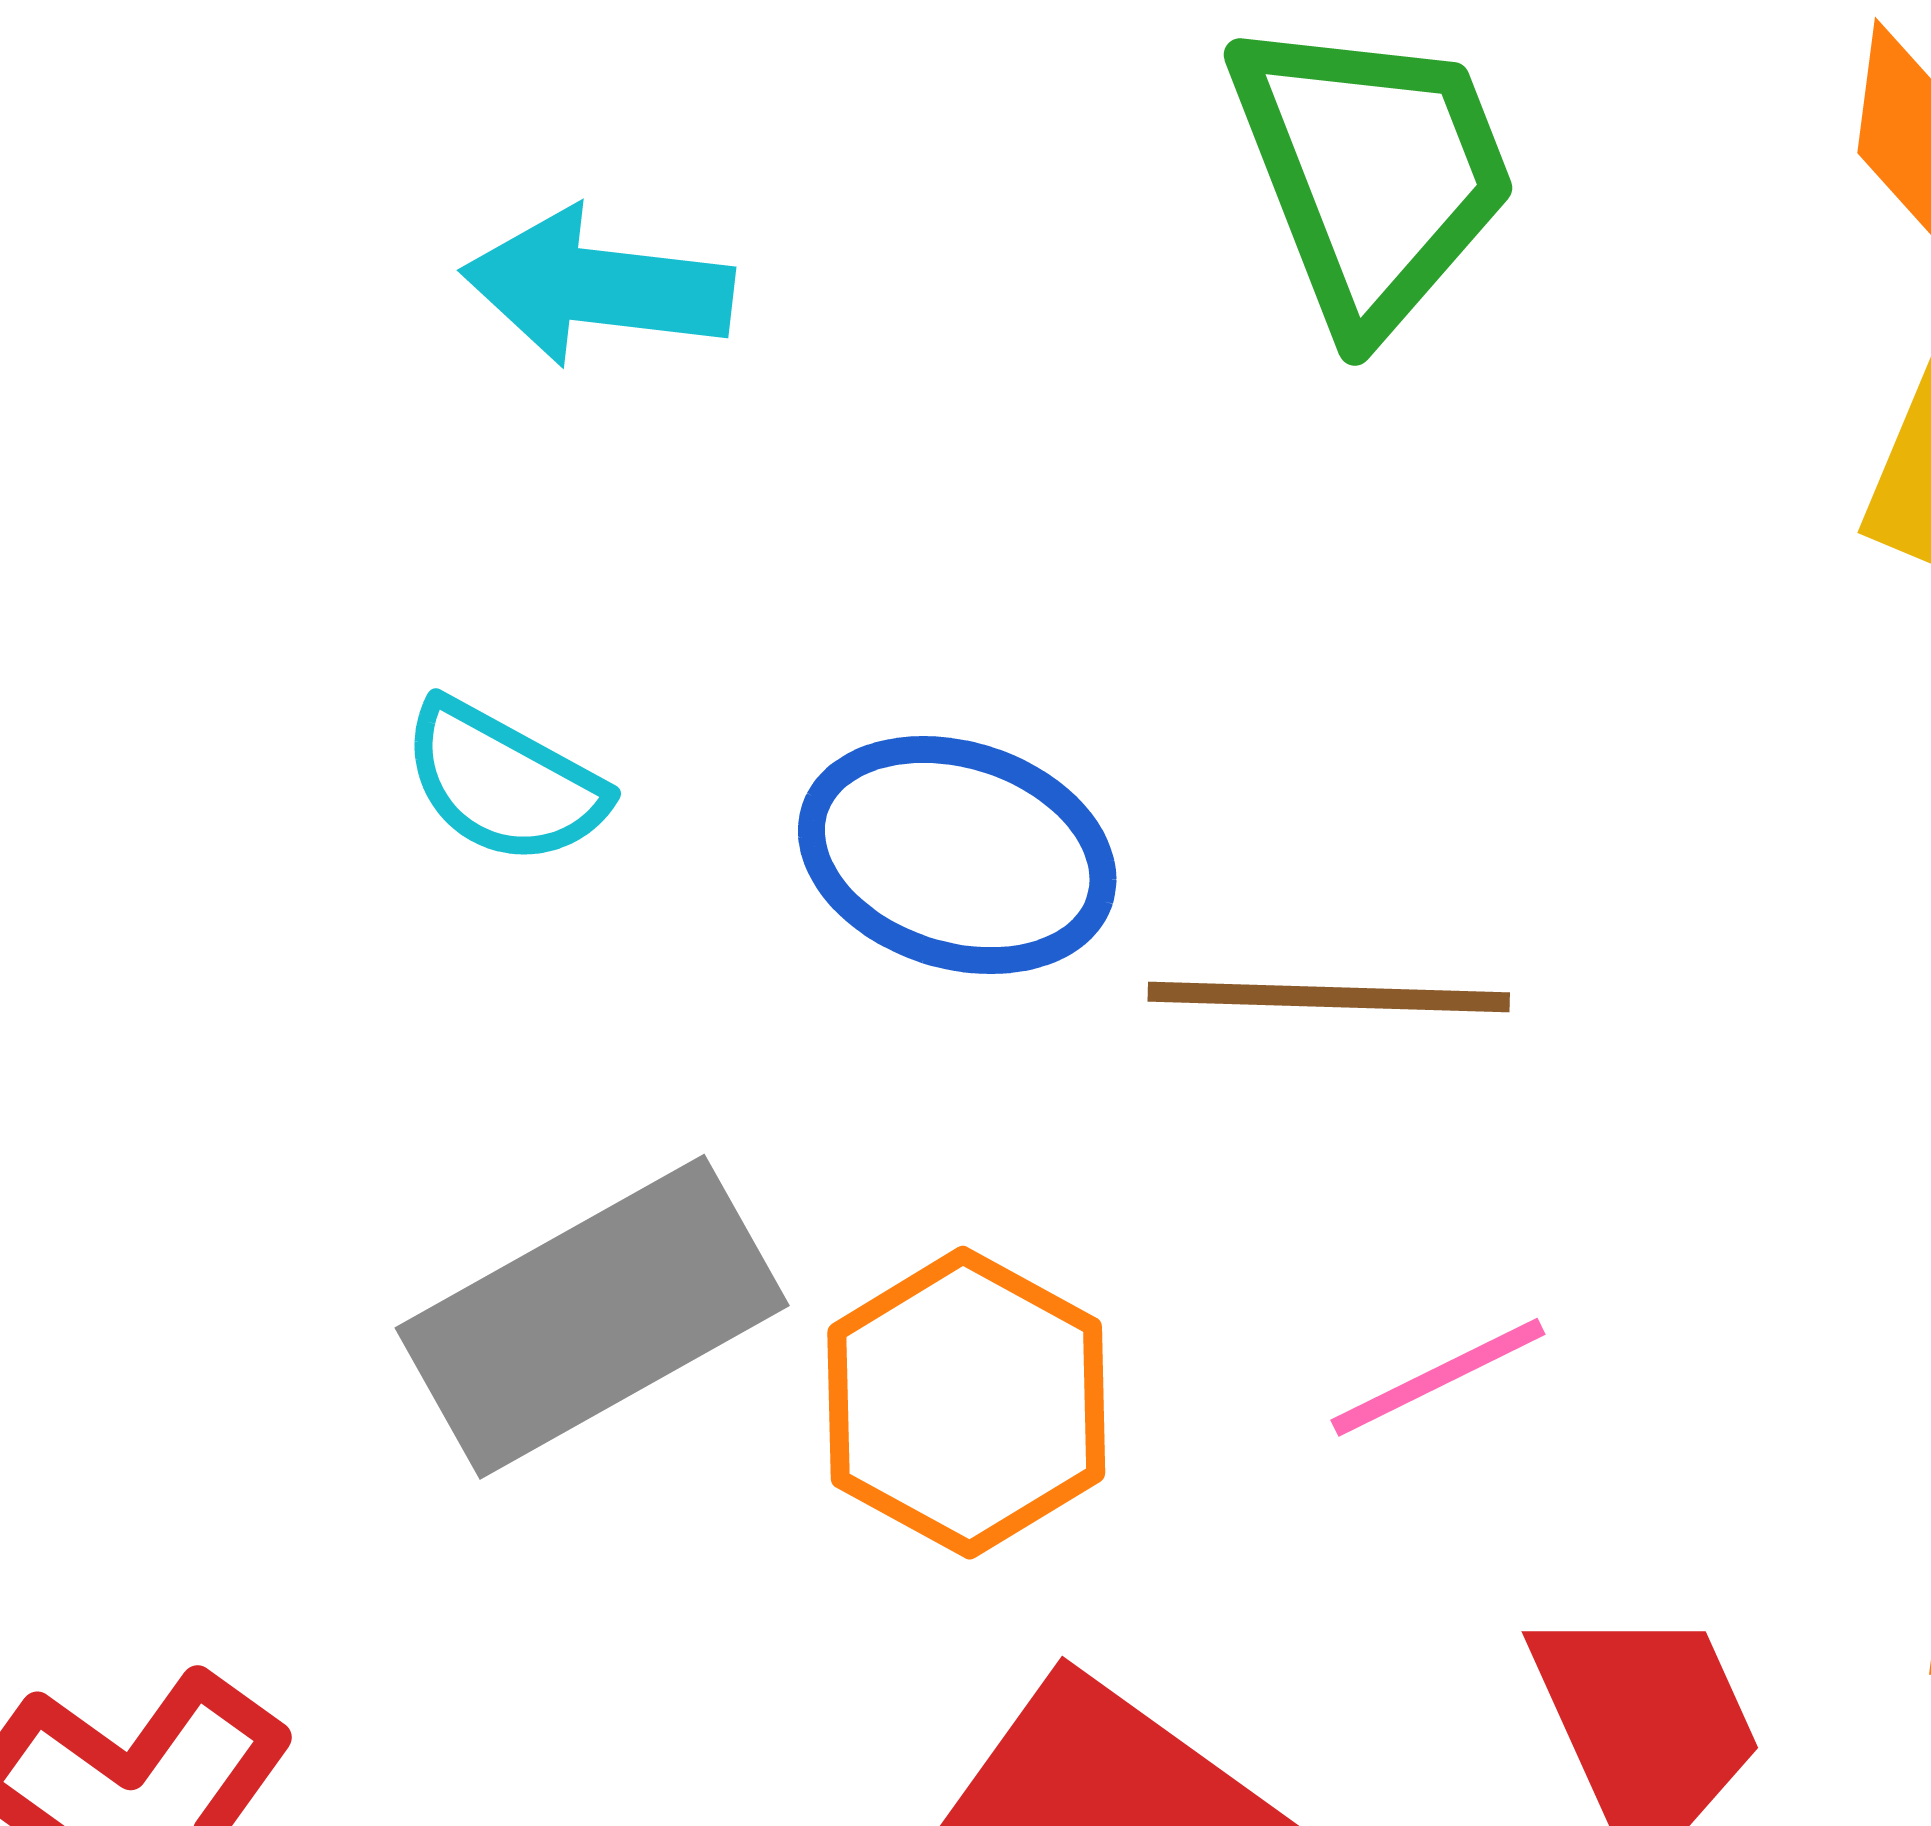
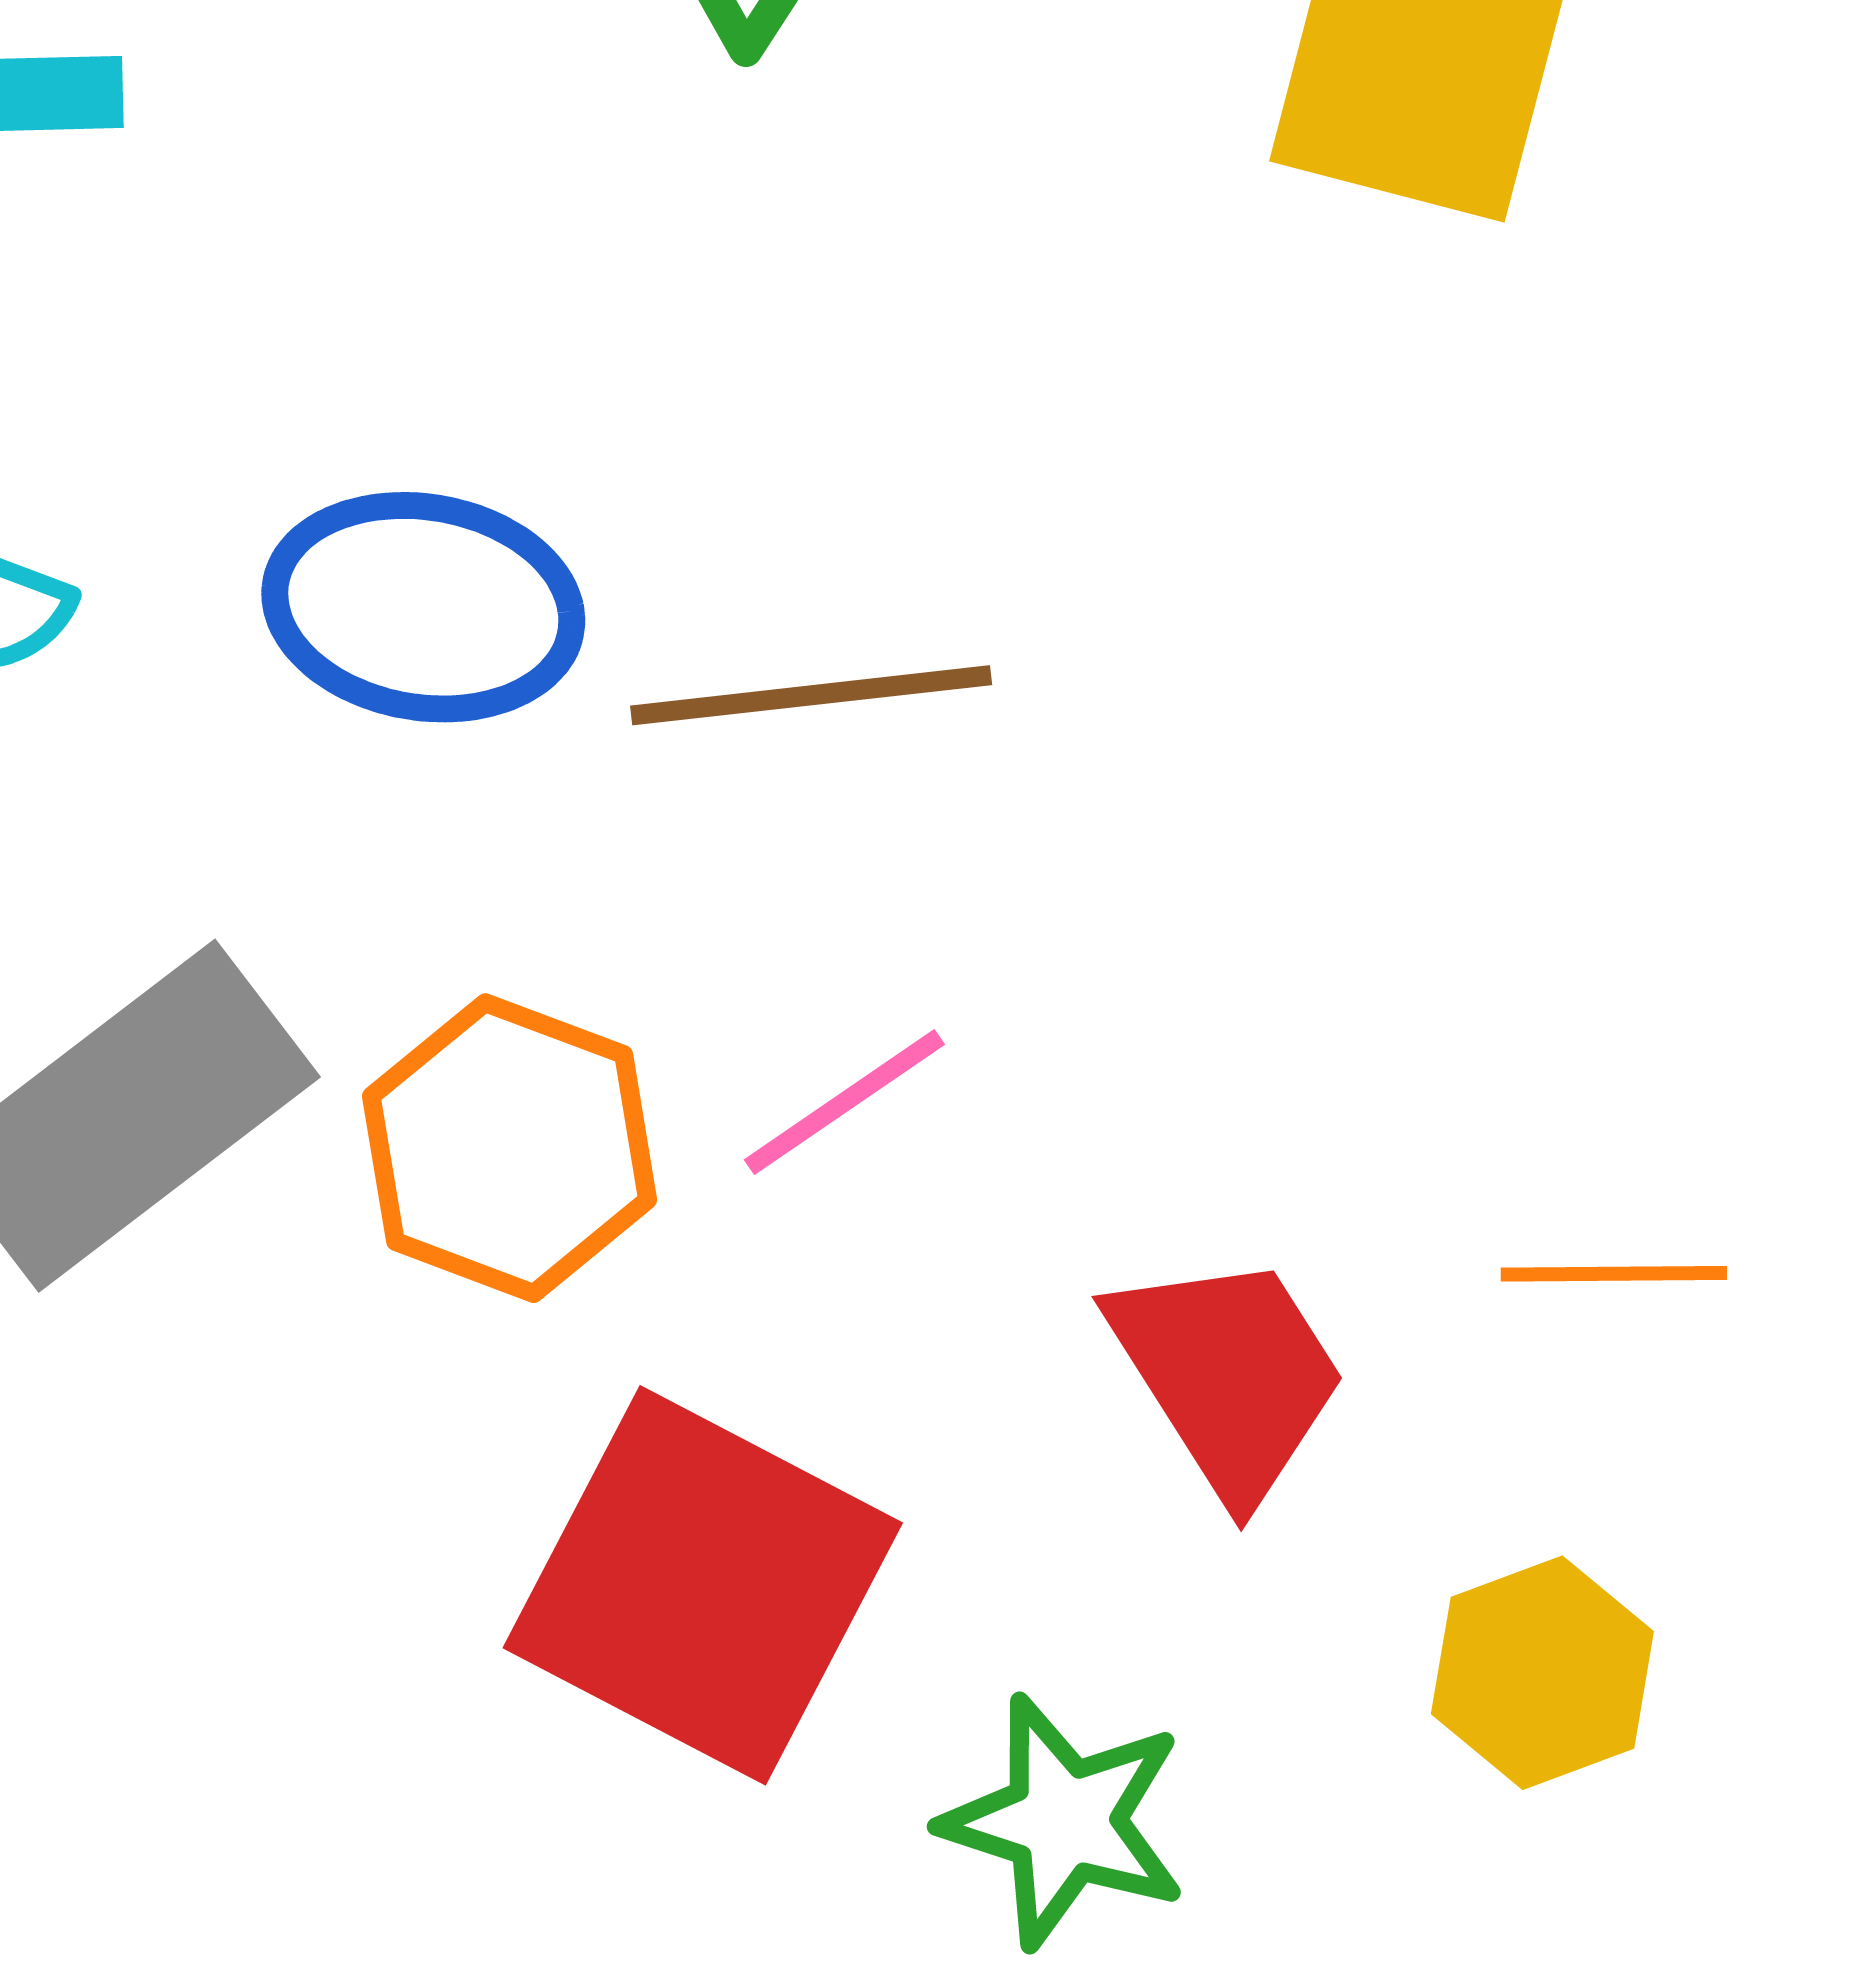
pink line: (1438, 1377) -> (844, 1102), moved

